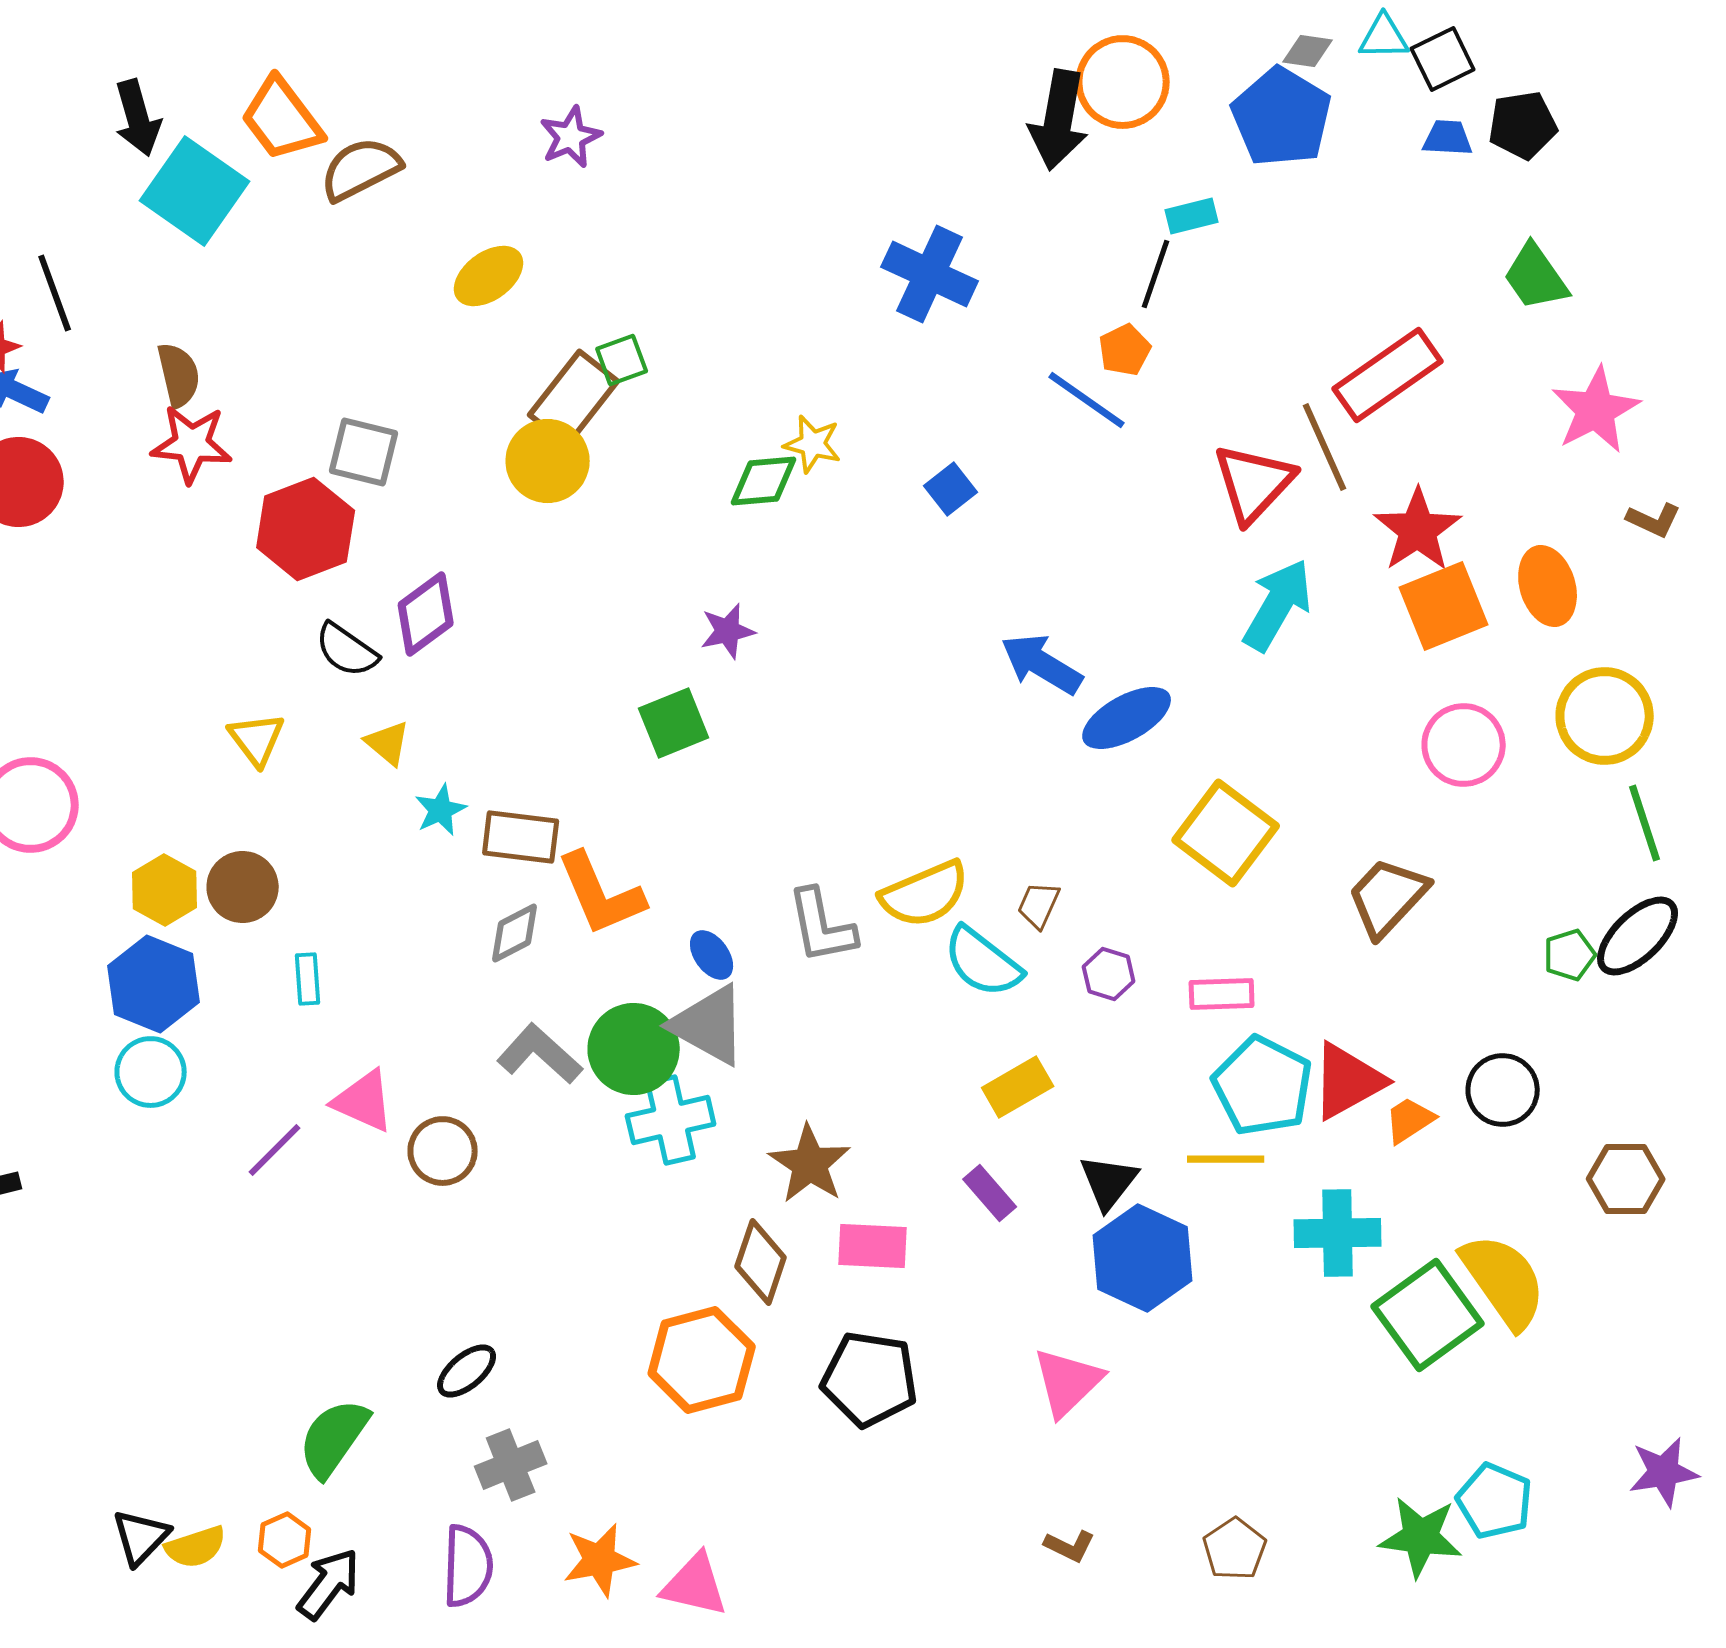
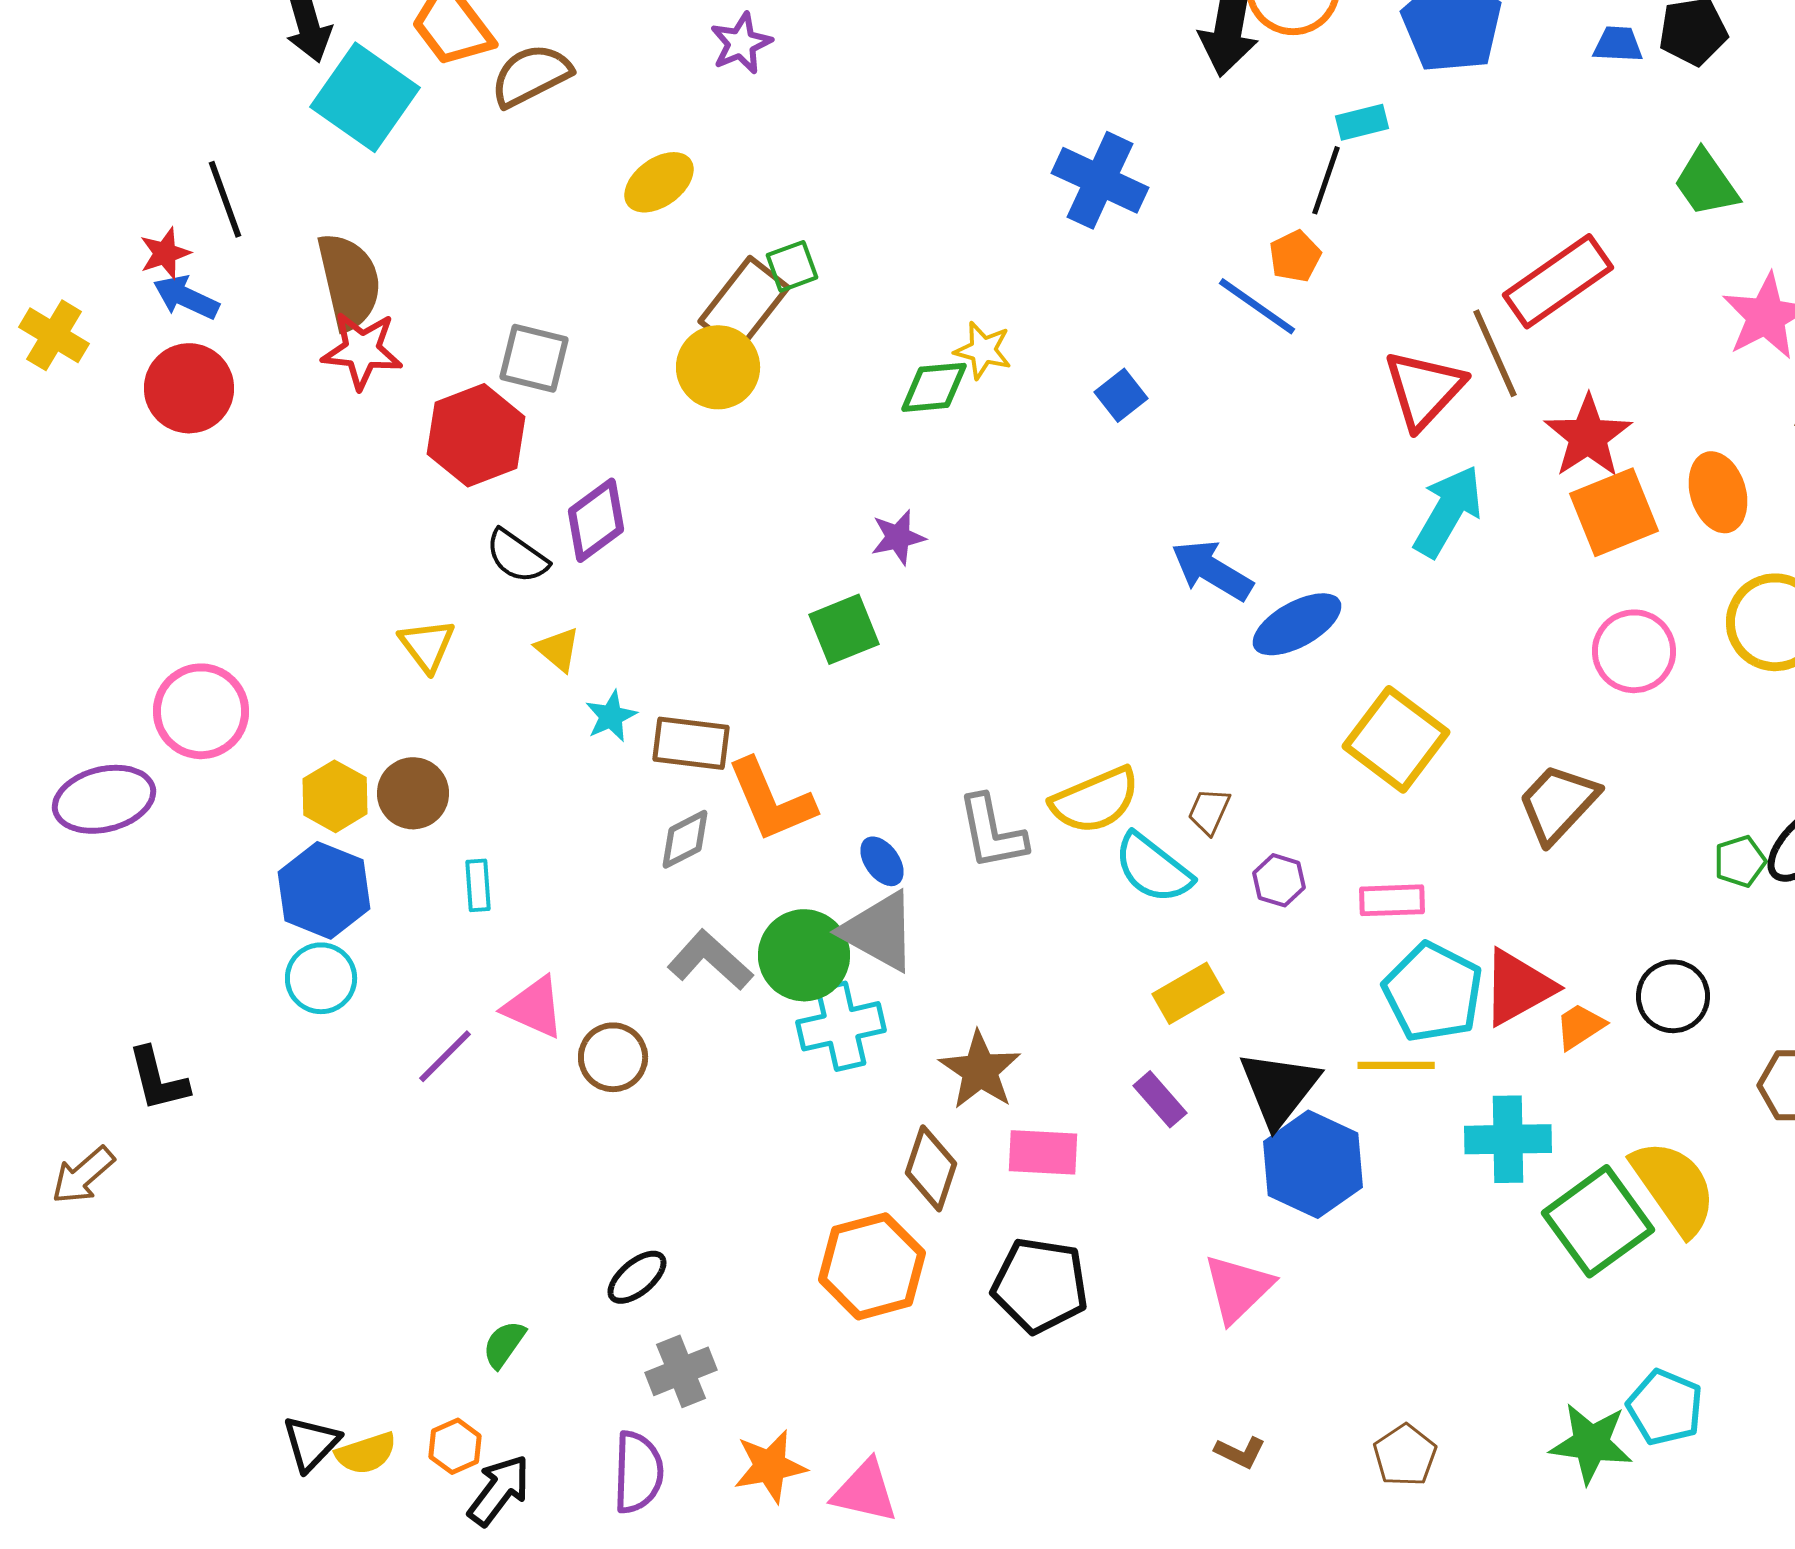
brown semicircle: (179, 375) -> (349, 281), size x1.5
black triangle: (1109, 1182) -> (1279, 1088), size x1.4
green semicircle: (334, 1438) -> (504, 1344), size x0.6

